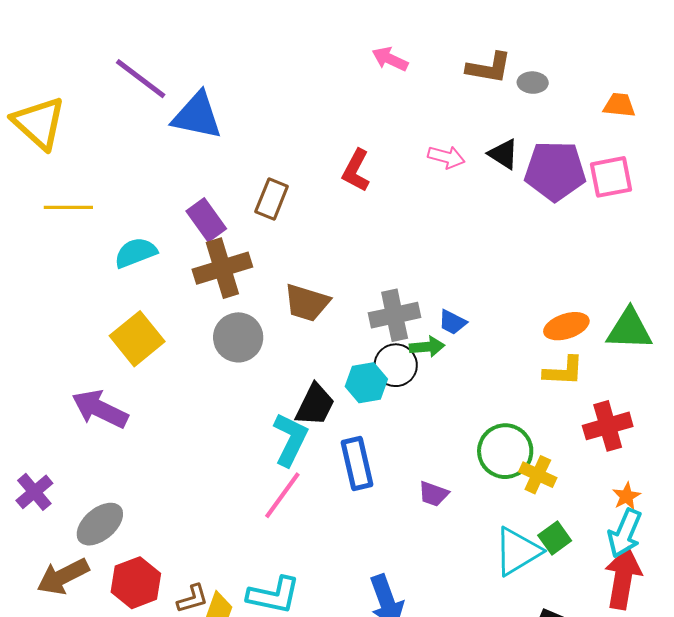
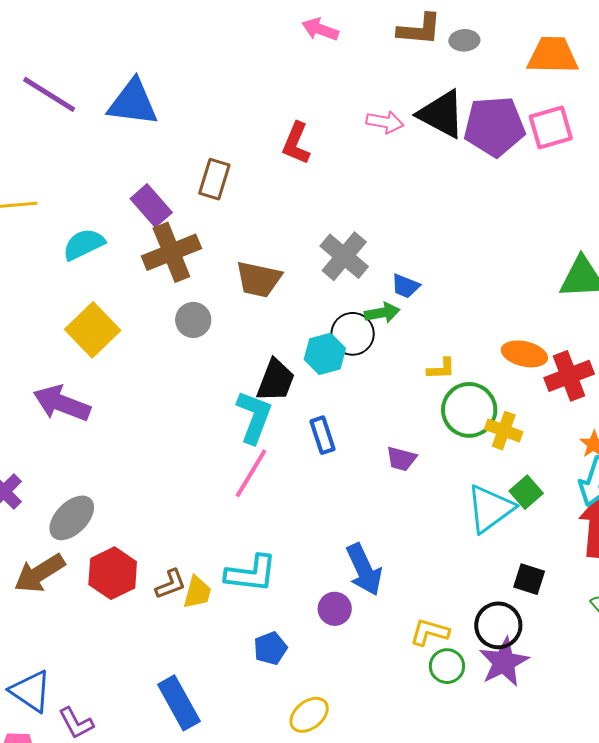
purple line: (141, 79) -> (49, 94), moved
orange trapezoid: (619, 105) -> (553, 55), size x1.6
black triangle: (503, 154) -> (441, 114), size x1.6
gray cross: (395, 315) -> (344, 256), moved, turned -33
orange ellipse: (566, 326) -> (524, 354), moved, turned 36
gray circle: (238, 337) -> (193, 320), size x0.7
yellow L-shape: (564, 371) -> (441, 369), moved, size x0.7
blue rectangle: (357, 464) -> (323, 435), size x0.7

